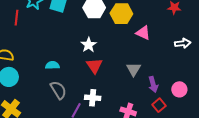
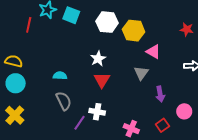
gray triangle: (134, 69) -> (141, 73), moved
purple arrow: (153, 84) -> (160, 94), moved

